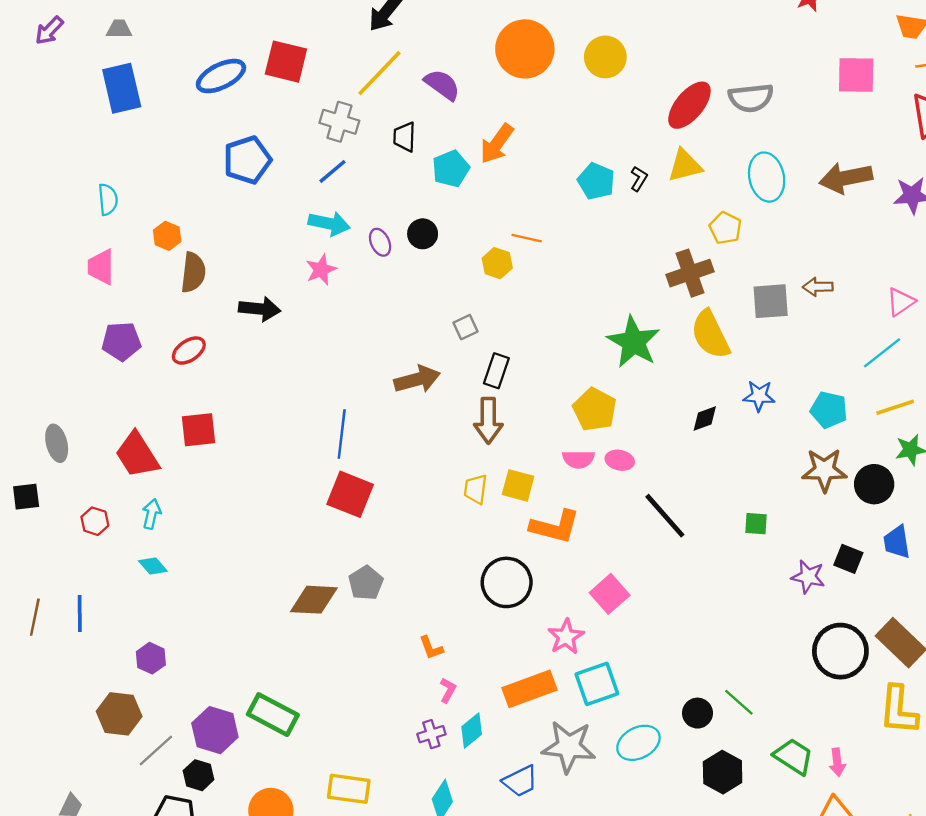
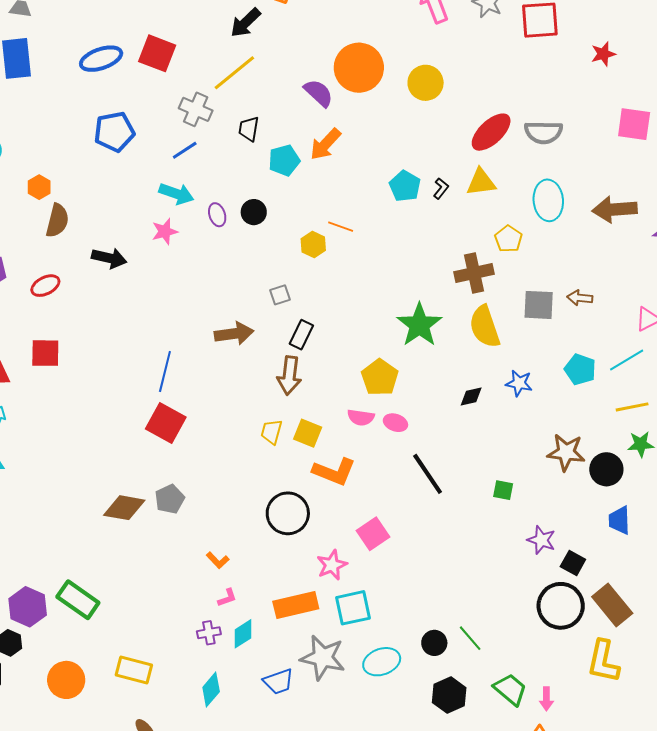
purple semicircle: (442, 85) -> (319, 93), moved
cyan pentagon: (829, 410) -> (580, 369), moved
black square: (848, 559) -> (573, 563), moved
orange L-shape: (431, 648) -> (218, 560), turned -30
pink L-shape: (448, 690) -> (227, 598), turned 35

